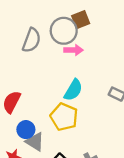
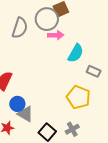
cyan semicircle: (73, 90) -> (76, 53), moved
yellow pentagon: (64, 117) -> (78, 97), moved

